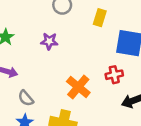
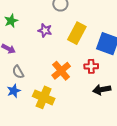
yellow rectangle: (100, 18) -> (77, 33), moved, size x1.5

